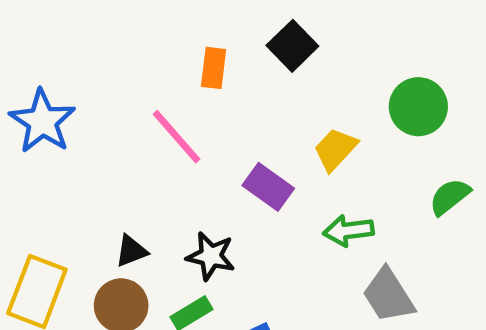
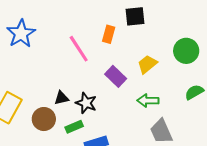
black square: (292, 46) -> (135, 16), turned 30
orange rectangle: (214, 68) -> (109, 34), moved
black triangle: (131, 251) -> (62, 98), moved

